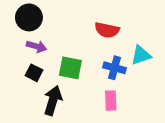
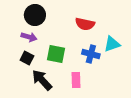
black circle: (29, 17) -> (35, 15), moved
black arrow: (53, 101) -> (42, 80), turned -60
pink rectangle: (111, 101) -> (76, 80), moved

